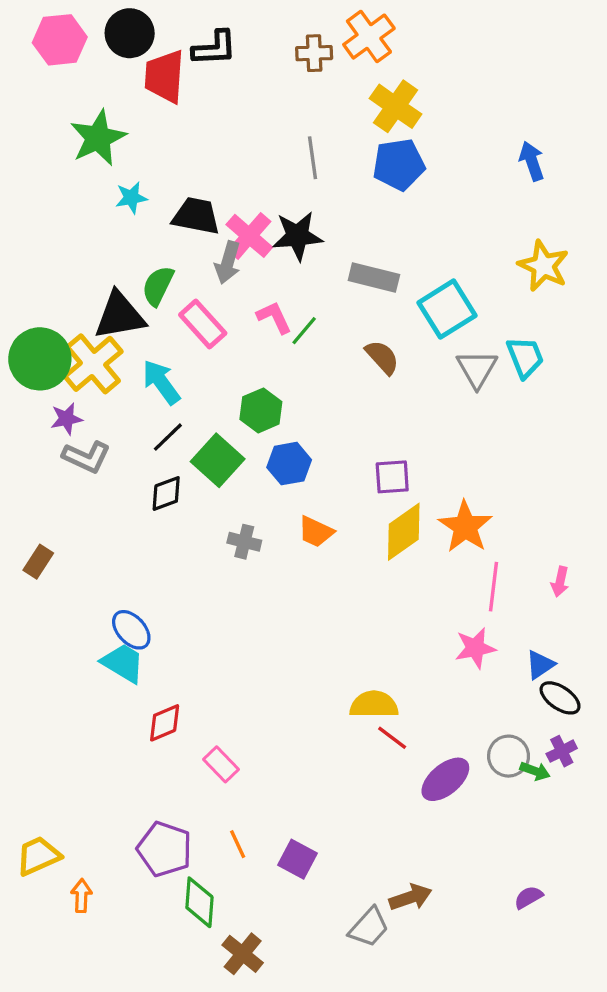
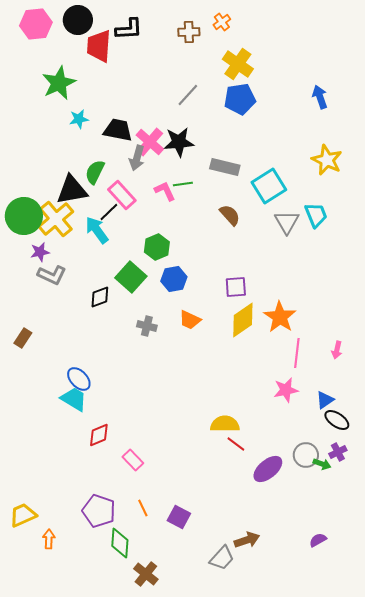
orange cross: (369, 37) -> (222, 22), size x0.6
gray line: (312, 158) -> (188, 95), turned 50
green line: (304, 331) -> (183, 184), moved, turned 42
black line: (168, 437) -> (109, 212), moved

